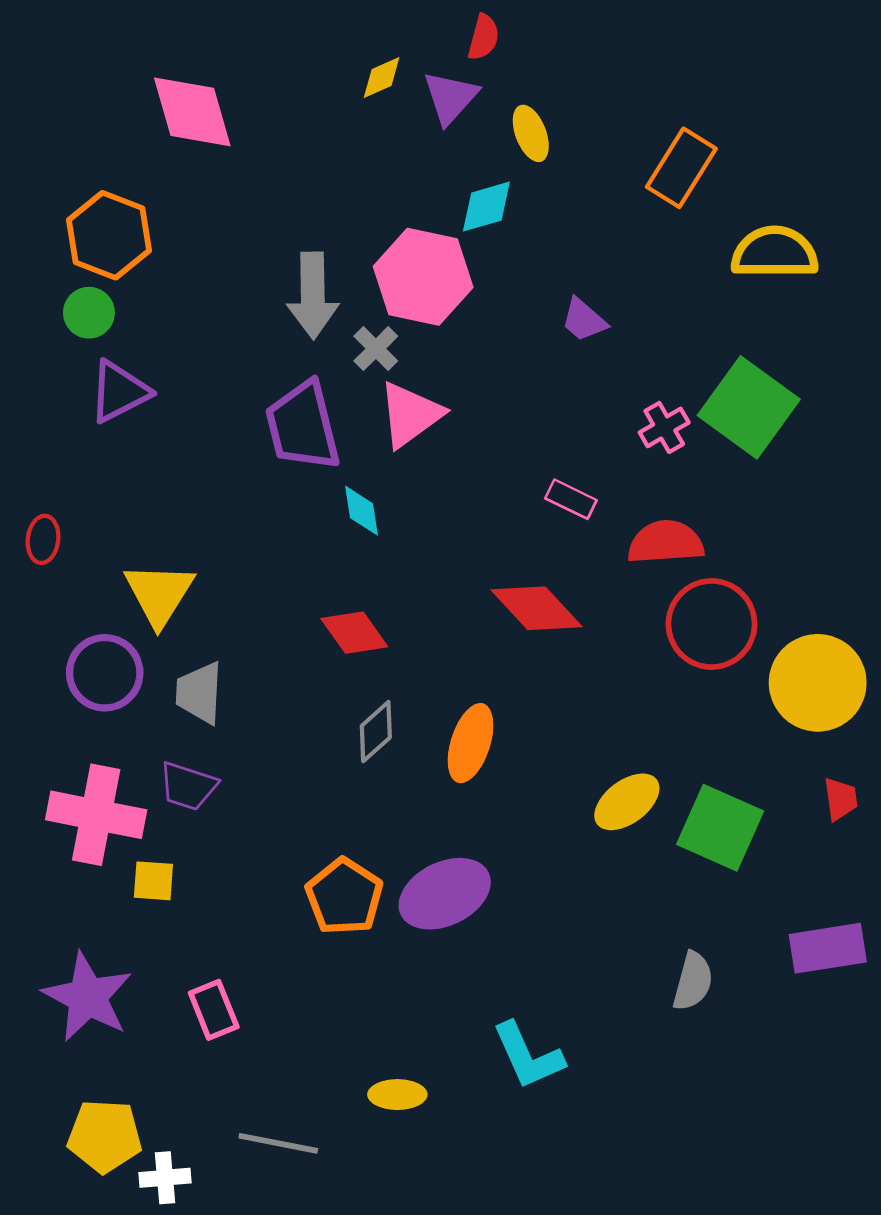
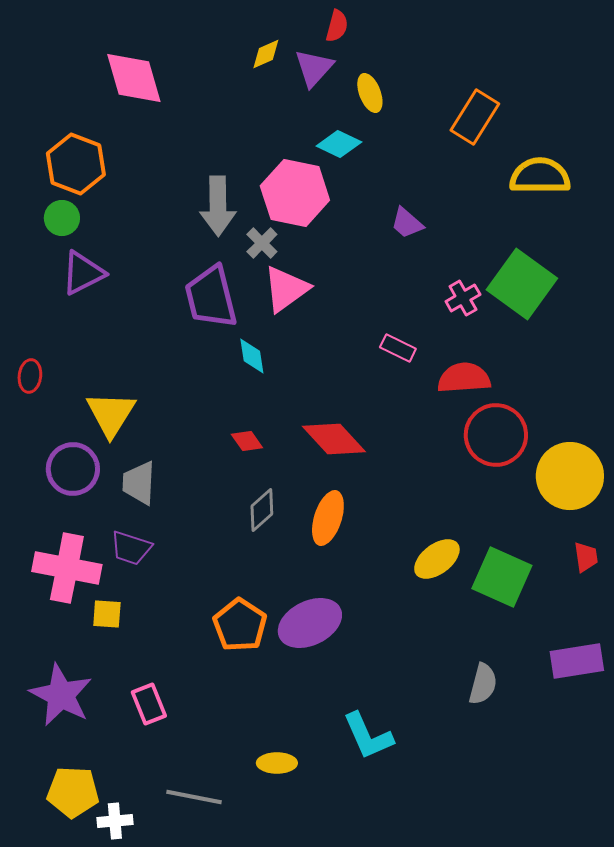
cyan diamond: (486, 207) -> (339, 144), turned 42
red diamond: (536, 608) -> (334, 439), moved
red diamond: (354, 633) -> (247, 441), size x0.7

